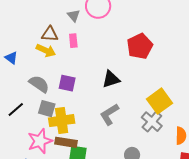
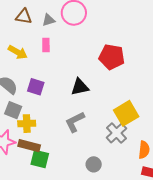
gray triangle: (74, 16) -> (49, 20), turned 48
brown triangle: (50, 34) -> (24, 16), moved
red pentagon: (140, 46) -> (112, 57), turned 30
yellow cross: (62, 121) -> (27, 124), size x0.7

